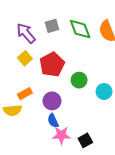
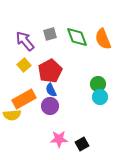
green circle: (79, 80) -> (98, 84), moved
orange rectangle: (25, 94) -> (24, 99), size x1.6
blue semicircle: (53, 121) -> (51, 90), moved

